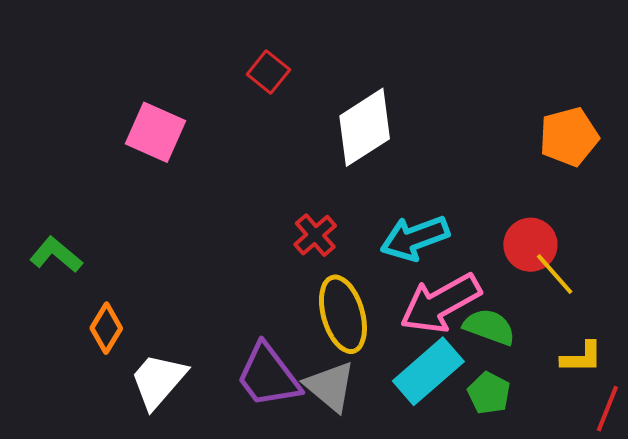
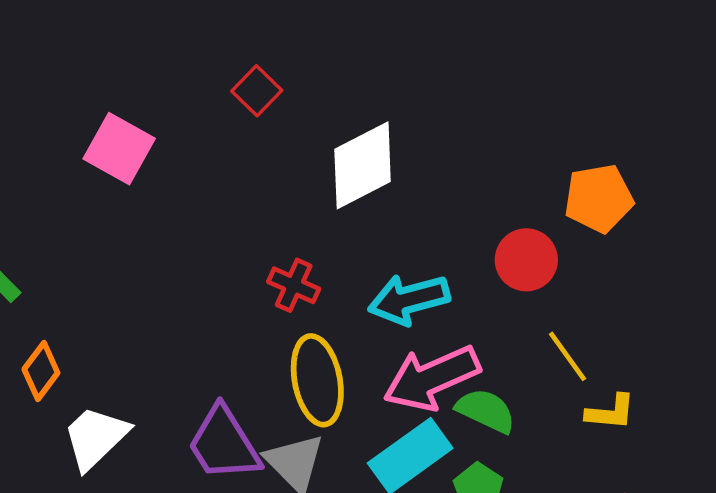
red cross: (315, 235) -> (294, 285), turned -30
red circle: (530, 245) -> (526, 260), moved
yellow L-shape: (582, 357) -> (611, 412), moved

